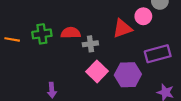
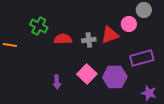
green cross: (42, 34) -> (39, 26), moved, turned 36
gray cross: (90, 44) -> (89, 40), moved
purple arrow: (52, 90) -> (57, 82), moved

